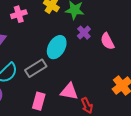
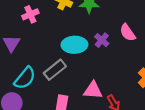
purple cross: (84, 33) -> (102, 40), moved
cyan ellipse: (57, 47) -> (74, 45), turned 65

